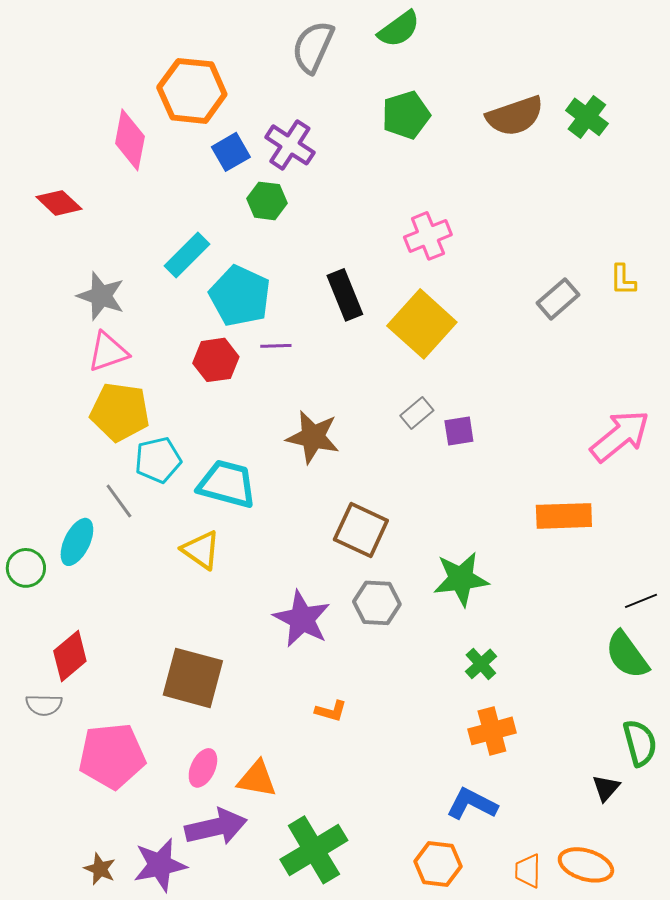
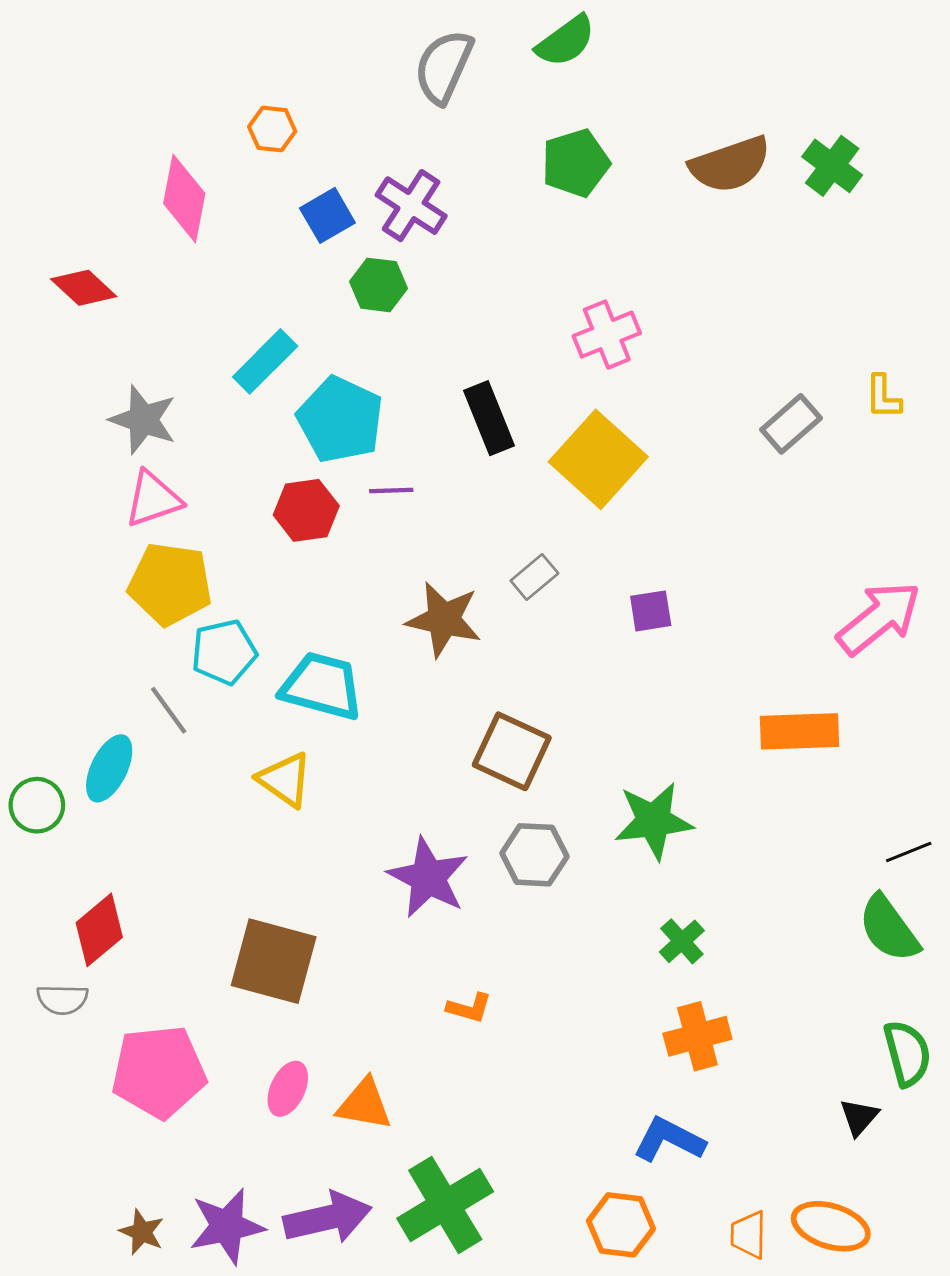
orange hexagon: (192, 91) -> (272, 129), size x0.5
gray rectangle: (417, 413) -> (534, 577), moved
purple arrow: (216, 827) -> (327, 1218), moved

